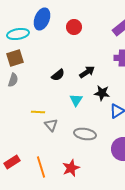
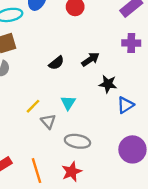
cyan triangle: (76, 100) -> (68, 103), moved
yellow line: (38, 112) -> (33, 106), turned -48
gray ellipse: (85, 134) -> (77, 141), moved

